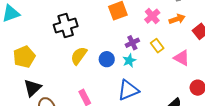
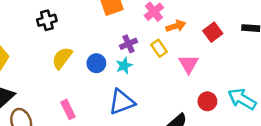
orange arrow: (177, 19) -> (176, 26), moved
black cross: (66, 26) -> (47, 20), size x0.7
pink triangle: (182, 58) -> (189, 64), turned 30

